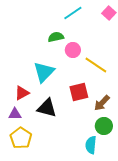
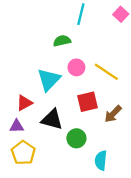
cyan line: (73, 13) -> (81, 14), turned -42
pink circle: (73, 50) -> (76, 67), moved
green circle: (104, 126) -> (76, 138), moved

